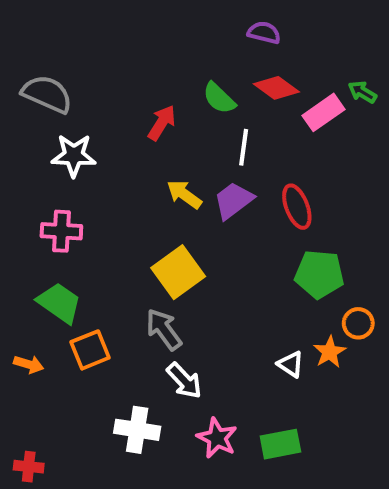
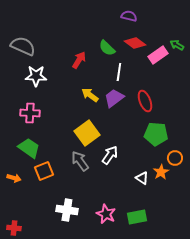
white arrow: (184, 381) -> (110, 155), moved, turned -102

